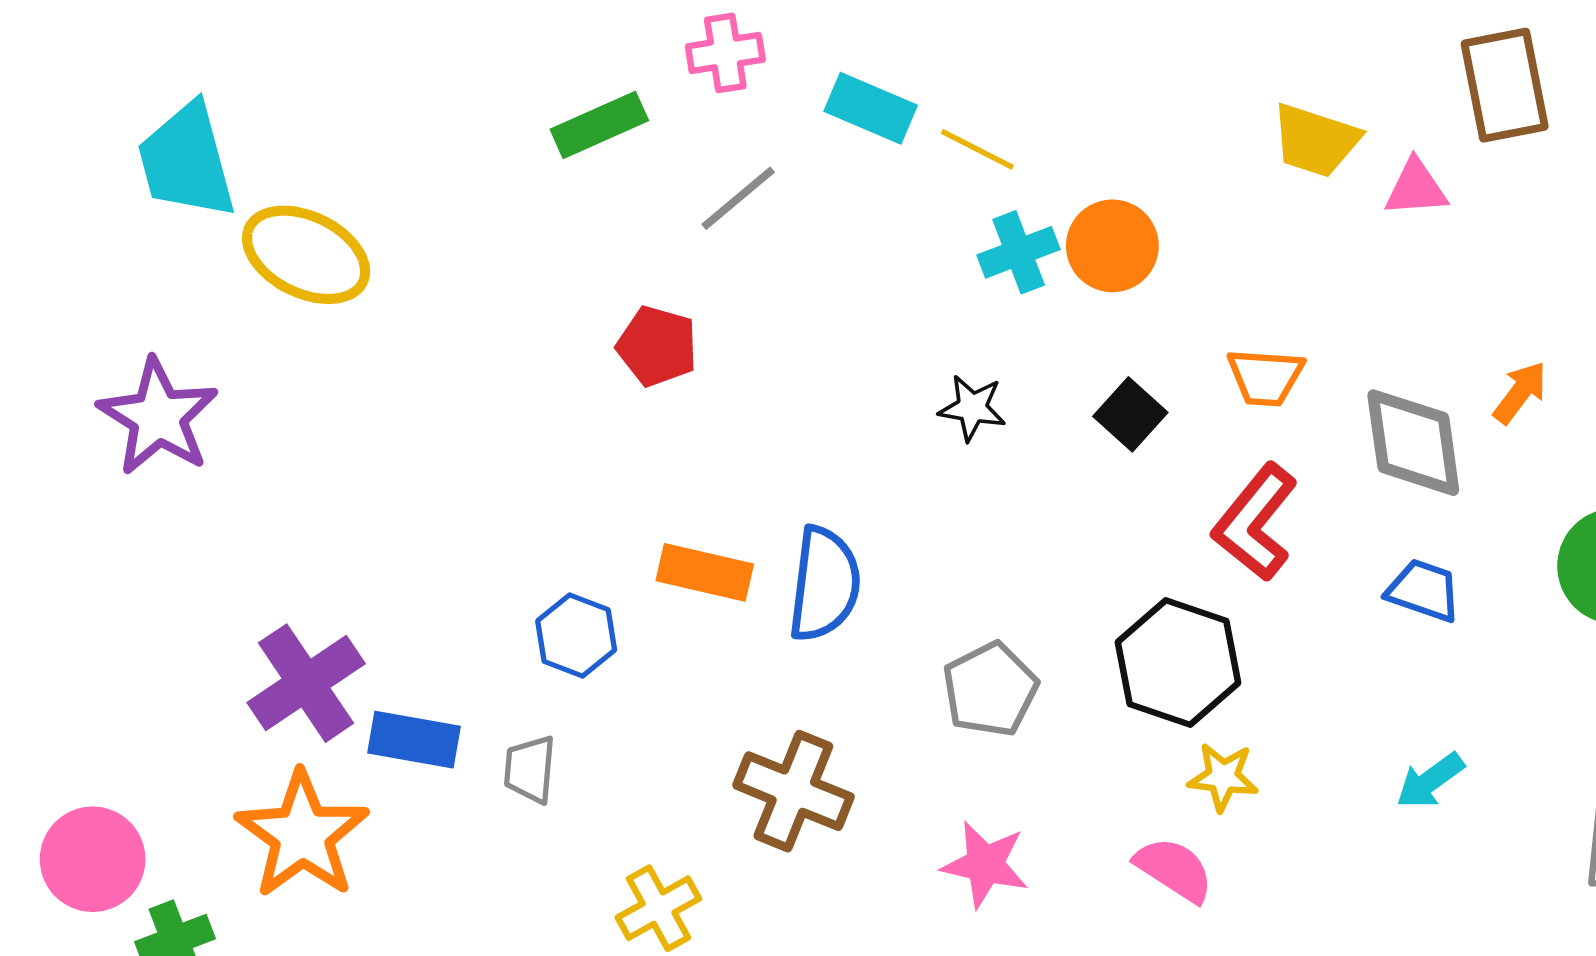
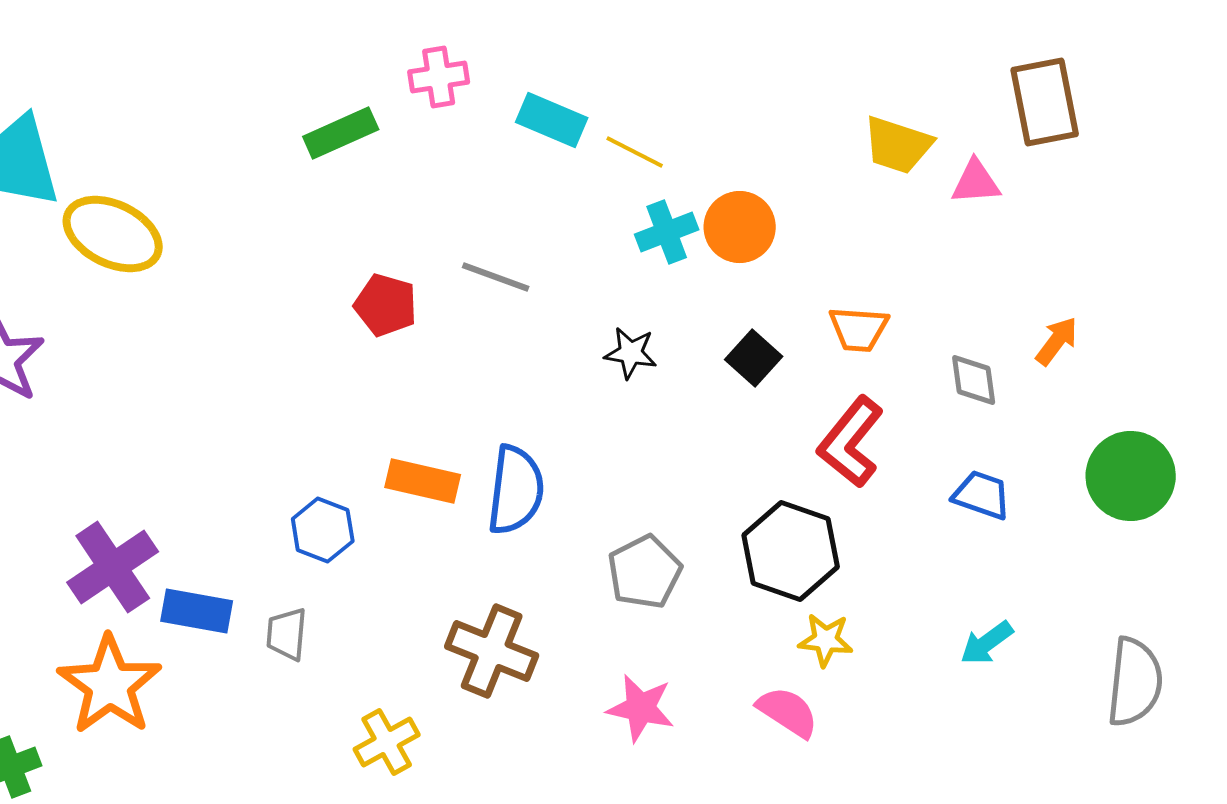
gray line: (738, 198) -> (496, 277), moved, turned 60
gray diamond: (1413, 443) -> (974, 380), size x0.6

